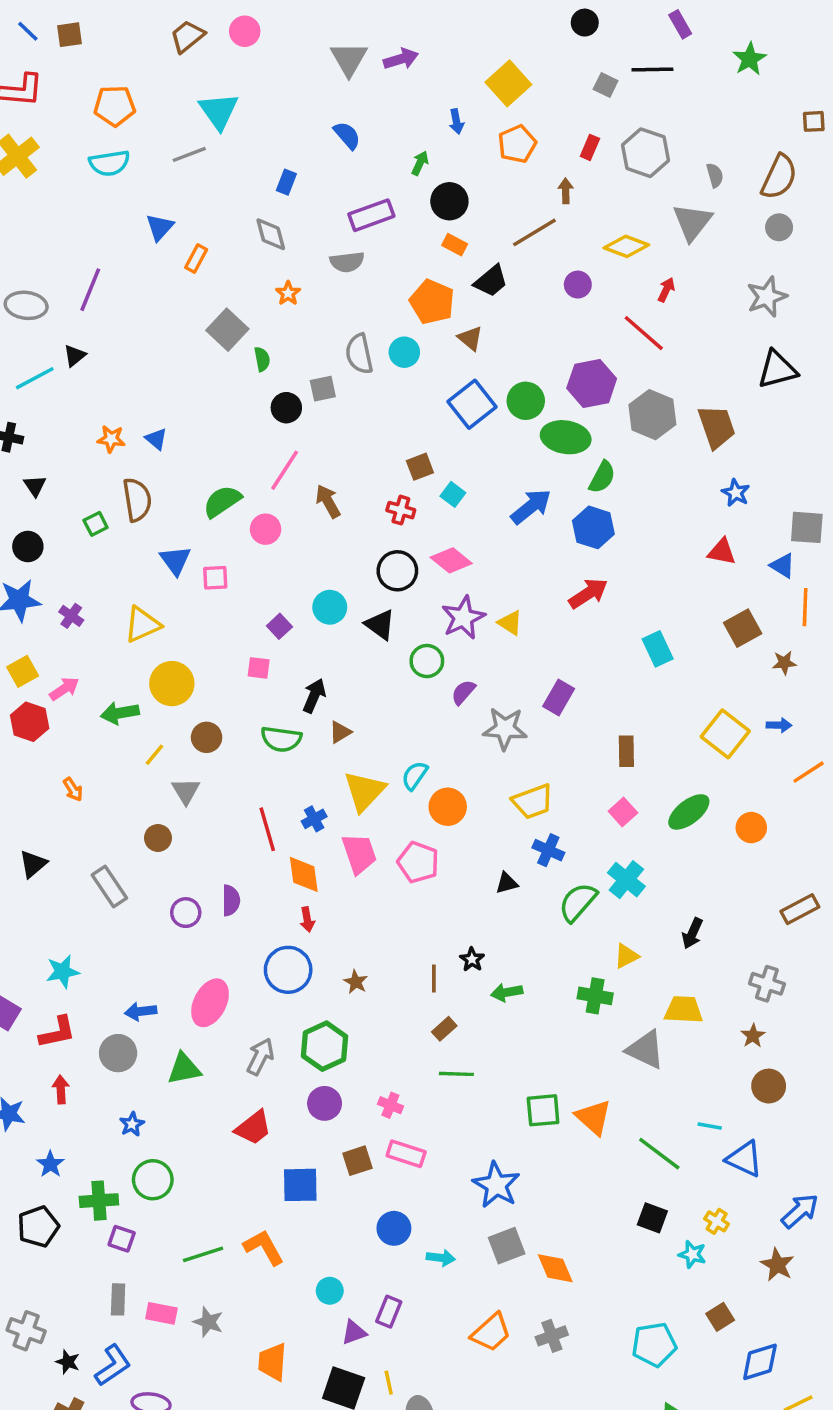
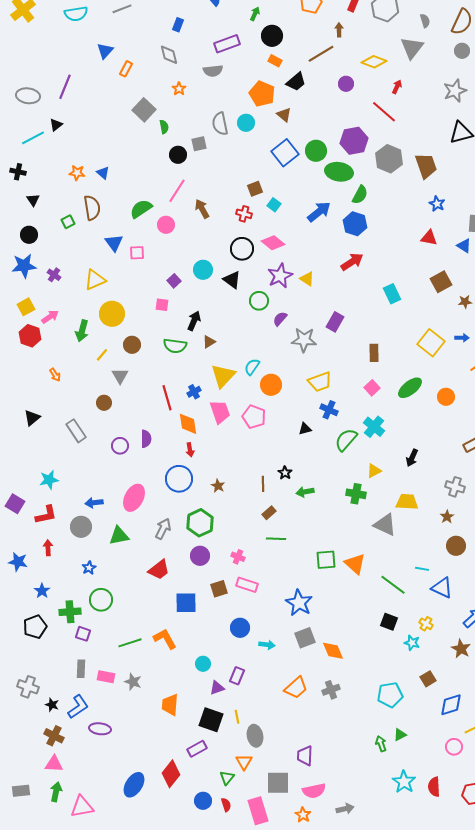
green arrow: (120, 713) -> (82, 331), turned -65

